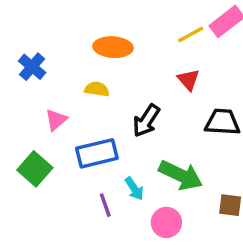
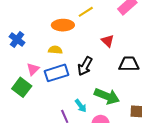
yellow line: (191, 35) -> (86, 12), moved
blue rectangle: (97, 153) -> (56, 73), moved
green square: (35, 169) -> (22, 87), moved

